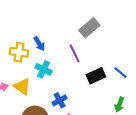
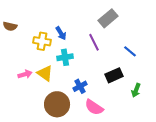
cyan cross: (44, 69) -> (65, 57), turned -35
blue line: (120, 73) -> (130, 51), moved
black rectangle: (96, 76) -> (114, 75), moved

